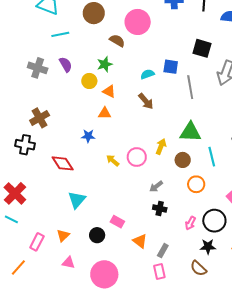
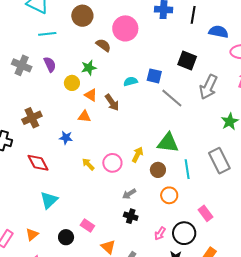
gray line: (190, 87) -> (172, 98), turned -45
brown arrow: (146, 101) -> (112, 102), moved
brown cross: (40, 118) -> (32, 118), moved

